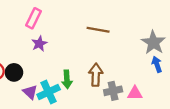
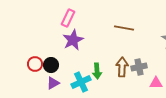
purple star: (39, 44) -> (73, 40), size x1.5
gray cross: (113, 91) -> (139, 67), moved
purple triangle: (30, 92) -> (53, 83), moved, turned 48

